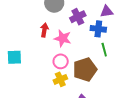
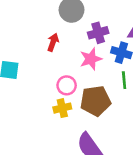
pink star: (63, 38) -> (91, 59), moved, turned 30

